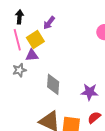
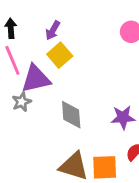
yellow square: (35, 40) -> (60, 55), moved
purple triangle: (32, 55) -> (36, 79), size x1.6

